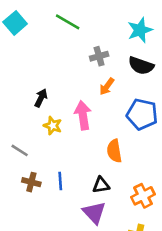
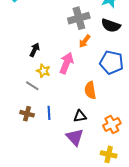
gray cross: (99, 56) -> (79, 18), size x1.5
pink arrow: (83, 115) -> (66, 63), turned 30
gray line: (20, 150) -> (32, 86), moved

